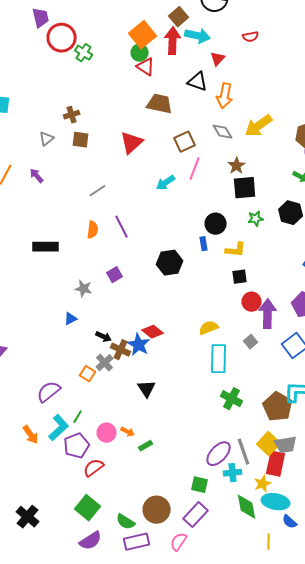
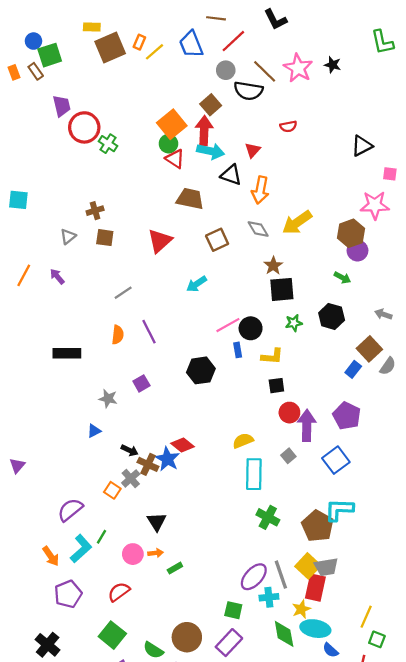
cyan arrow: (198, 36) -> (211, 151), moved
pink line: (195, 169) -> (228, 325), moved, turned 40
black triangle: (147, 389) -> (157, 522), moved
orange arrow: (128, 432) -> (156, 553), turned -32
purple pentagon: (77, 446) -> (68, 594), moved

